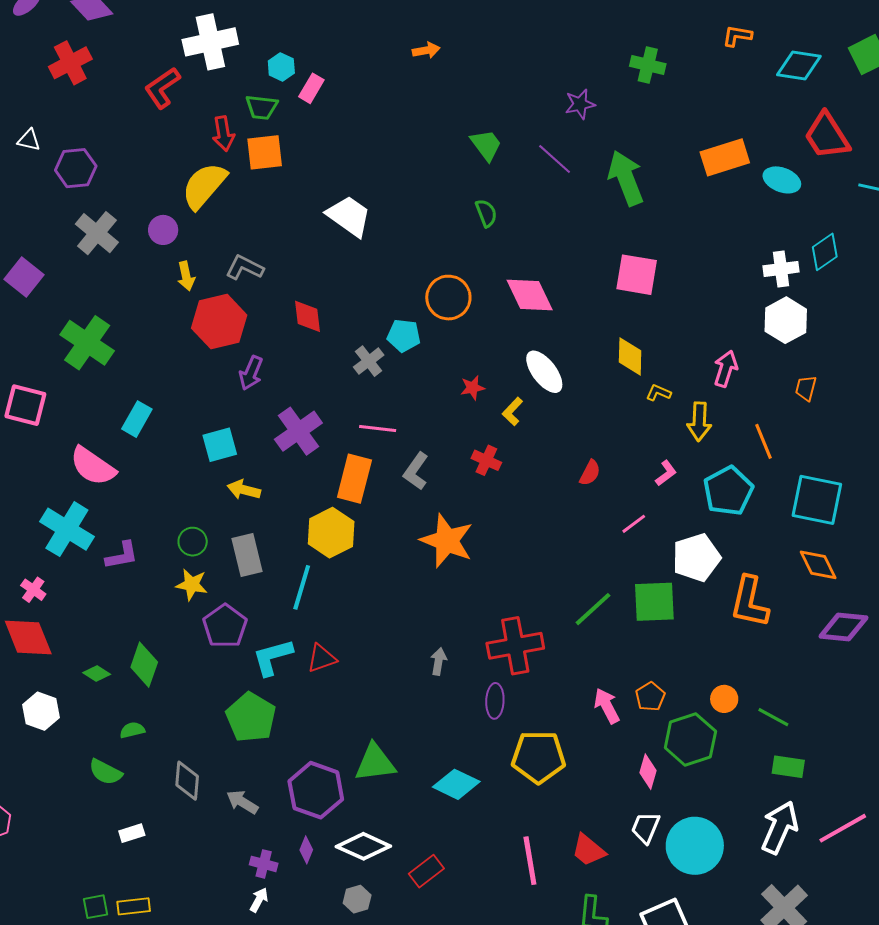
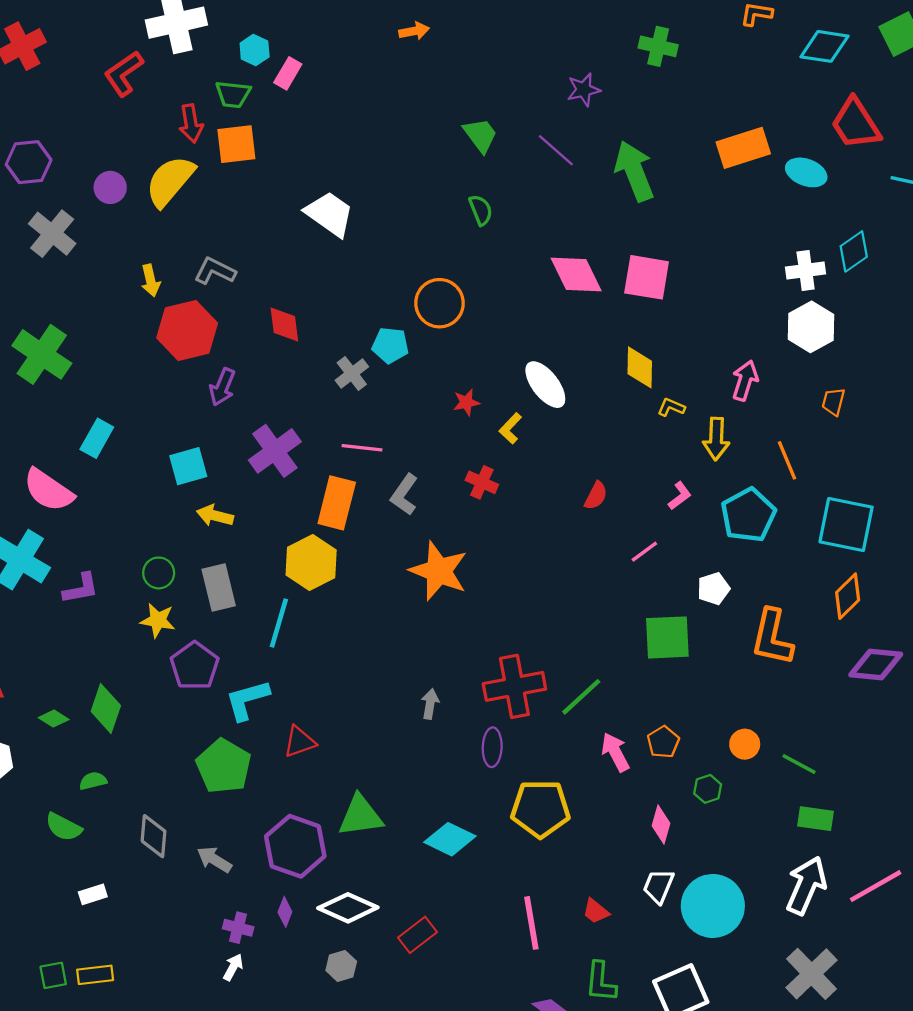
purple circle: (163, 230) -> (110, 187), moved
pink diamond: (530, 295) -> (576, 275), moved
white pentagon: (696, 558) -> (713, 589), size x0.6
orange diamond: (818, 565) -> (848, 596), turned 72
green line: (593, 609) -> (581, 697), moved
red triangle: (322, 658) -> (300, 742), moved
green hexagon: (690, 739) -> (708, 789), size x0.5
red trapezoid: (588, 850) -> (596, 911), size x0.7

